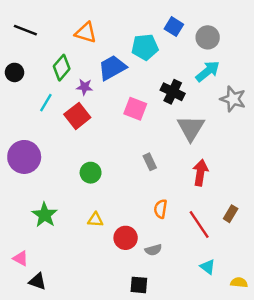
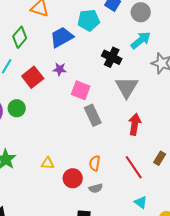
purple star: (85, 87) -> (60, 69), moved
pink square: (135, 109) -> (81, 90), moved
gray rectangle: (150, 162) -> (93, 115), size x1.5
green circle: (91, 173) -> (17, 108), moved
orange semicircle: (161, 209) -> (95, 163), moved

